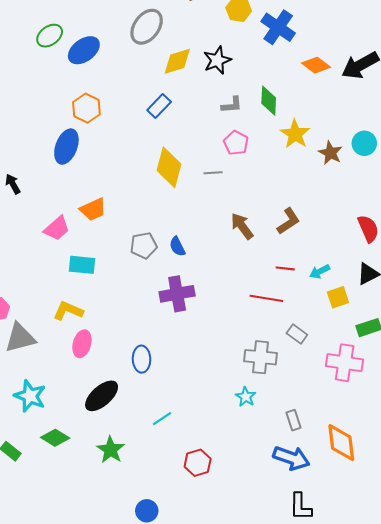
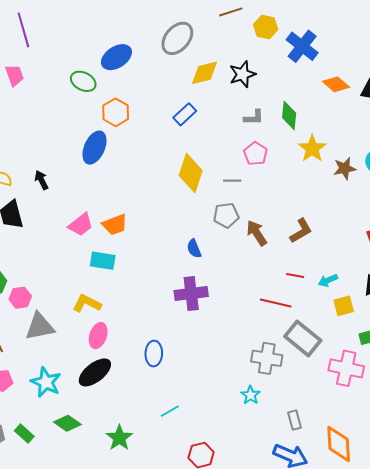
green ellipse: (50, 36) -> (83, 81), moved, turned 60
brown star: (330, 153) -> (345, 168), turned 30
orange trapezoid: (93, 209) -> (115, 225), moved
gray pentagon: (144, 246) -> (226, 215), moved
gray rectangle: (297, 334) -> (303, 338), size x1.8
black ellipse: (102, 396) -> (95, 372), moved

